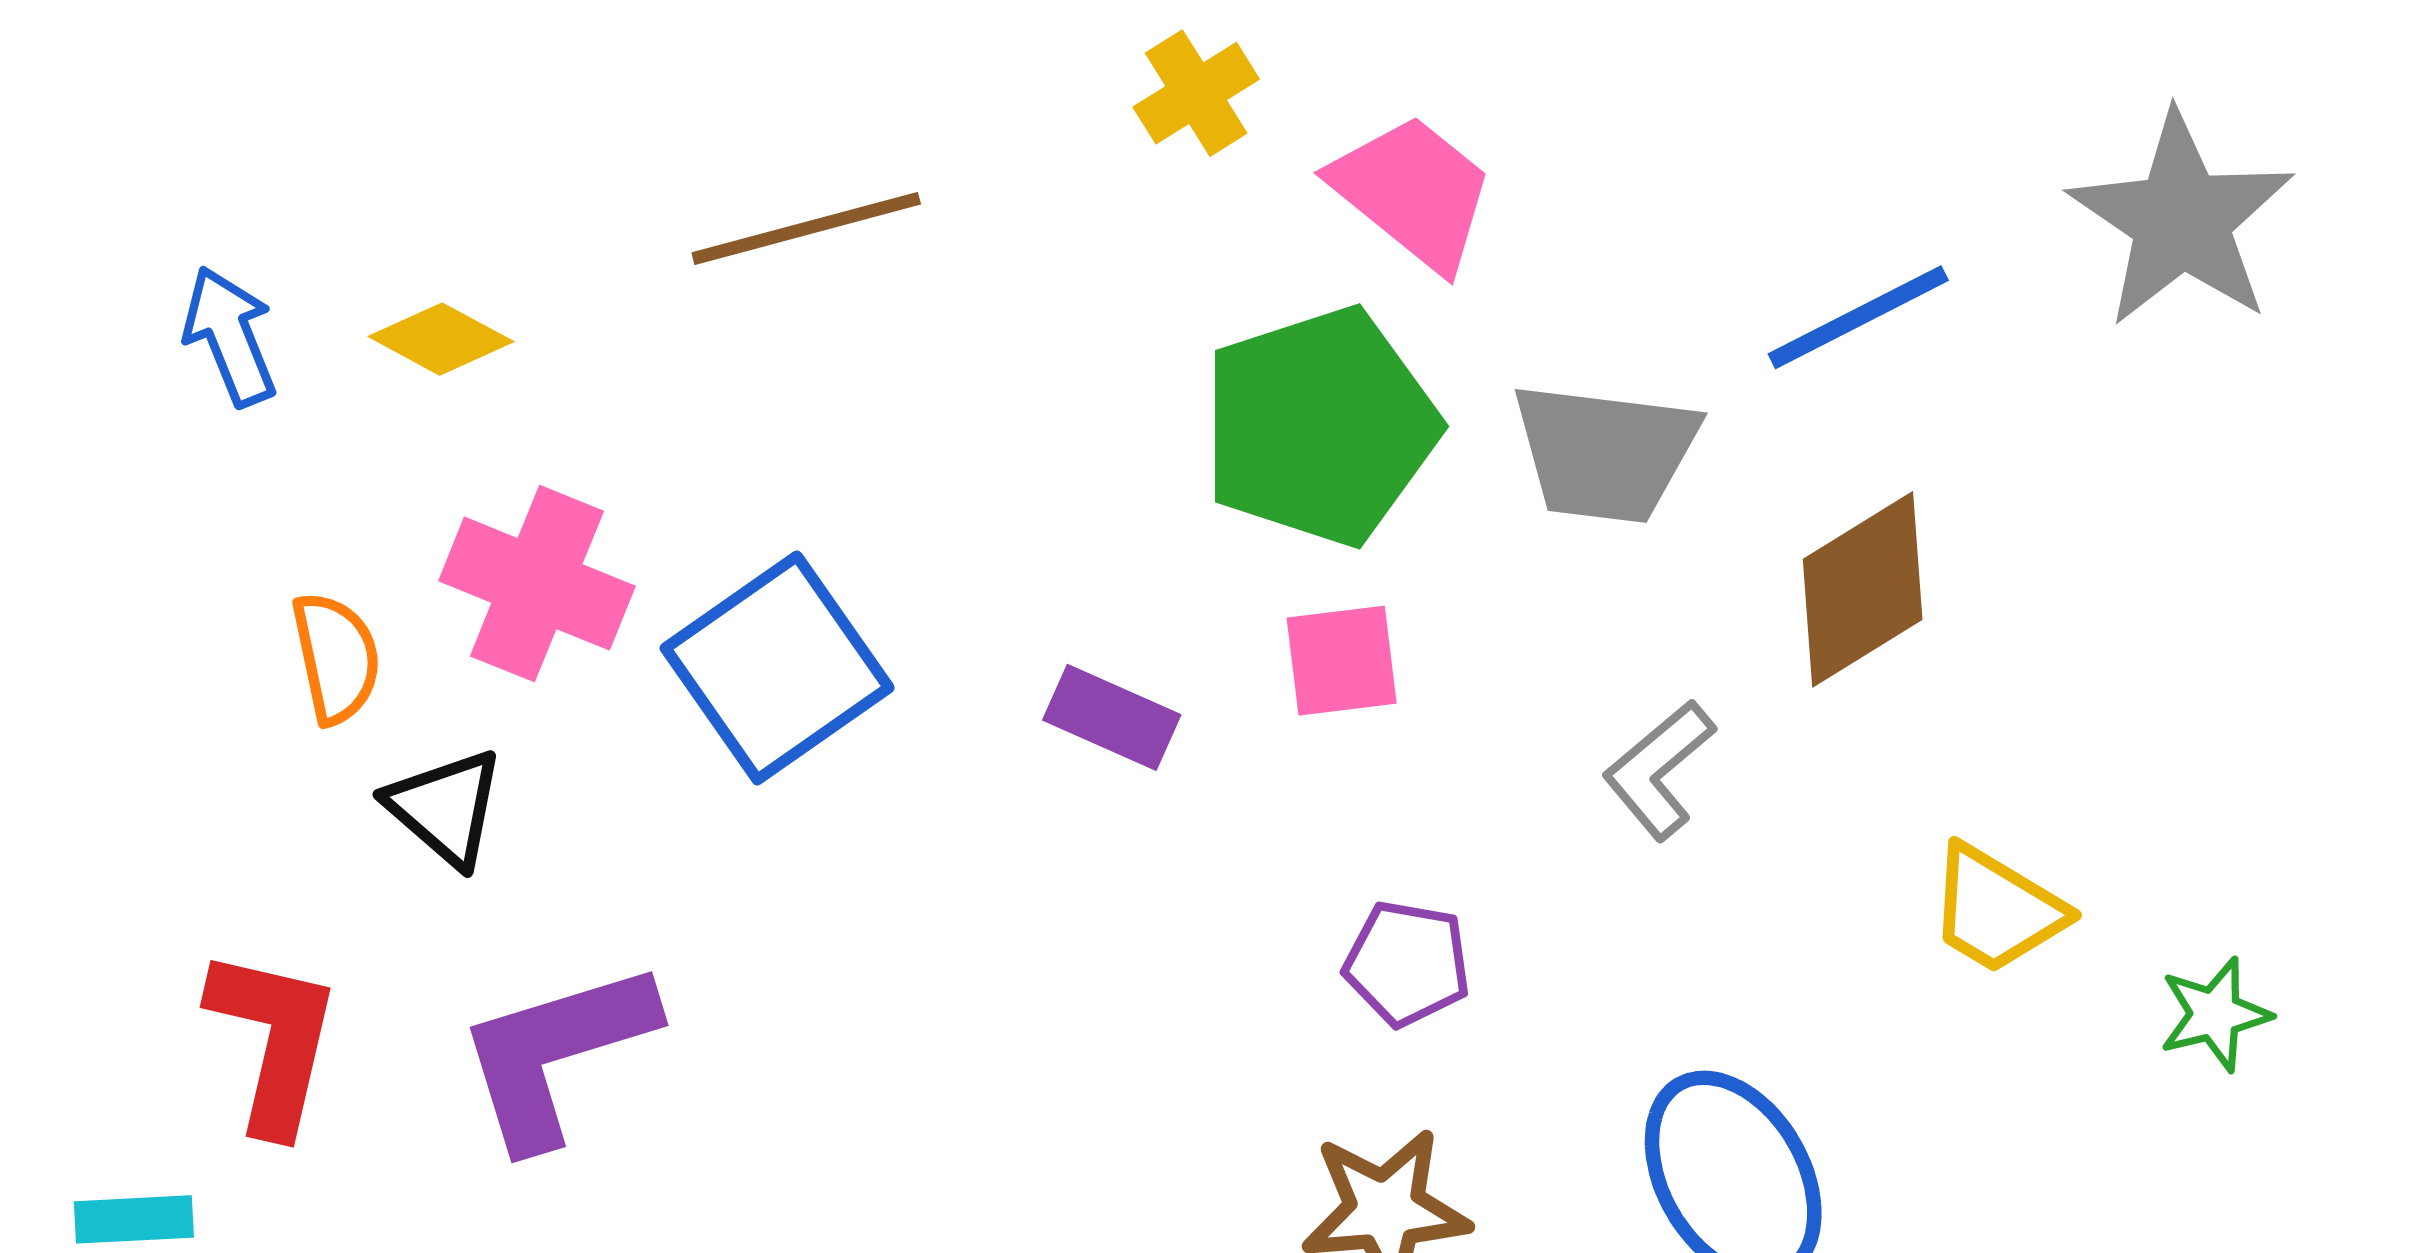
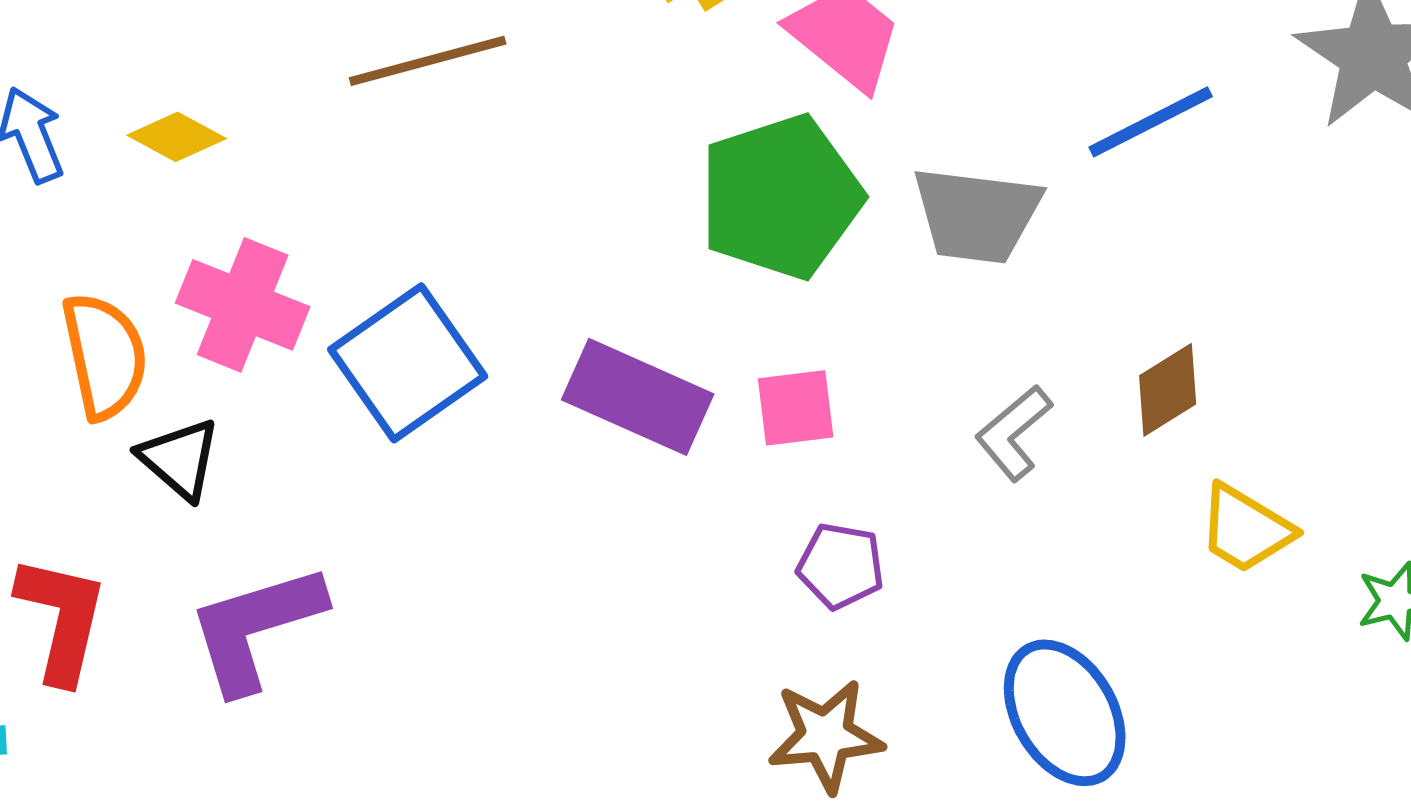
brown diamond: (1863, 589) -> (1168, 390), moved, size x0.7
orange semicircle: (336, 658) -> (105, 356), size x1.4
pink square: (1342, 661) -> (796, 408), moved
purple rectangle: (1112, 717) -> (638, 397), size x1.6

